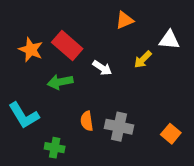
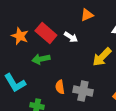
yellow arrow: (143, 59) -> (102, 57), moved, size x1.5
white arrow: (102, 68) -> (71, 37), moved

